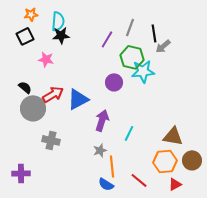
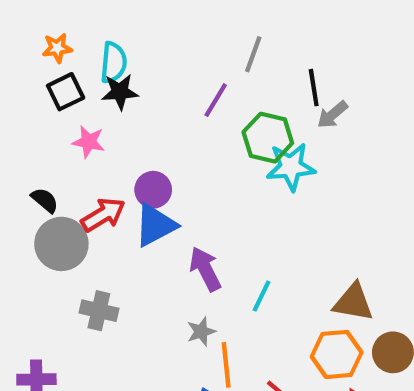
gray line: (130, 27) -> (253, 54), moved
black square: (25, 36) -> (66, 92), moved
purple circle: (114, 82) -> (153, 190), moved
purple arrow: (102, 120) -> (205, 269), turned -45

